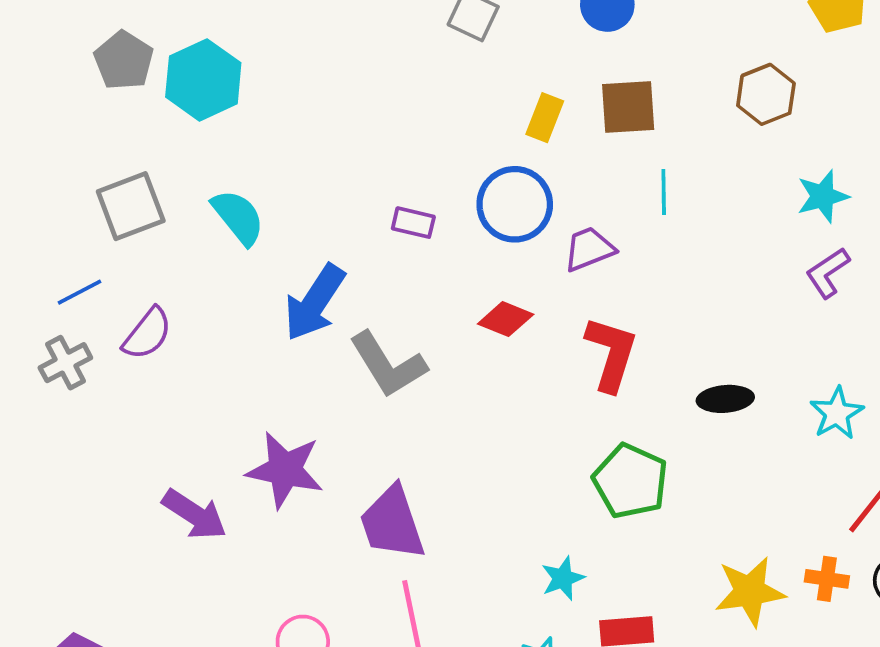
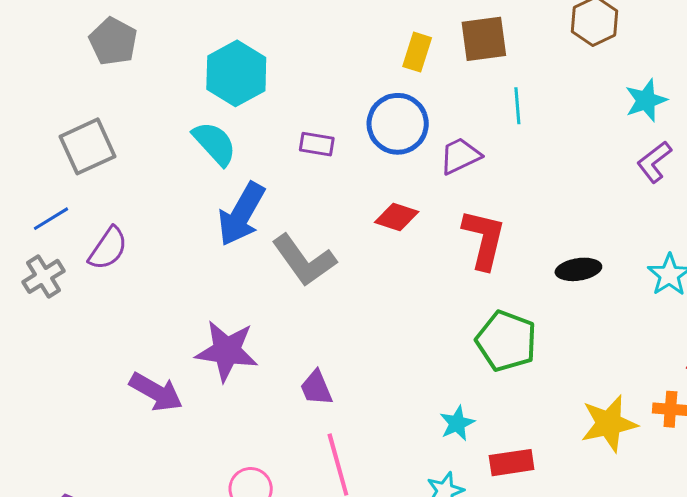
gray pentagon: (124, 60) -> (113, 41), moved
cyan hexagon: (203, 80) -> (236, 73), moved
cyan semicircle: (238, 217) -> (215, 143), moved
purple trapezoid: (392, 523) -> (316, 388), size x0.6

